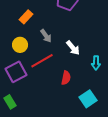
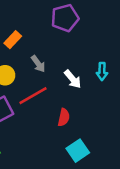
cyan arrow: (96, 63) -> (102, 71), moved
cyan square: (88, 99) -> (78, 151), moved

